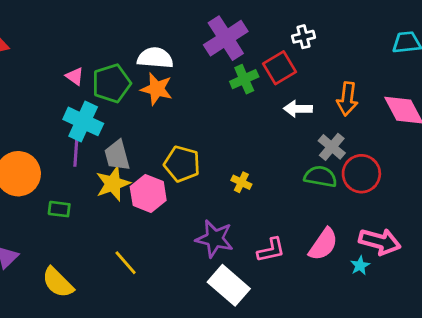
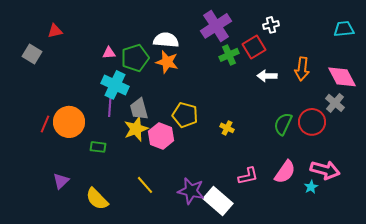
pink triangle: (75, 76) -> (109, 53), turned -40
gray cross: (332, 147) -> (335, 103), moved
green semicircle: (320, 177) -> (283, 124), turned -75
purple star: (215, 239) -> (191, 191), moved

